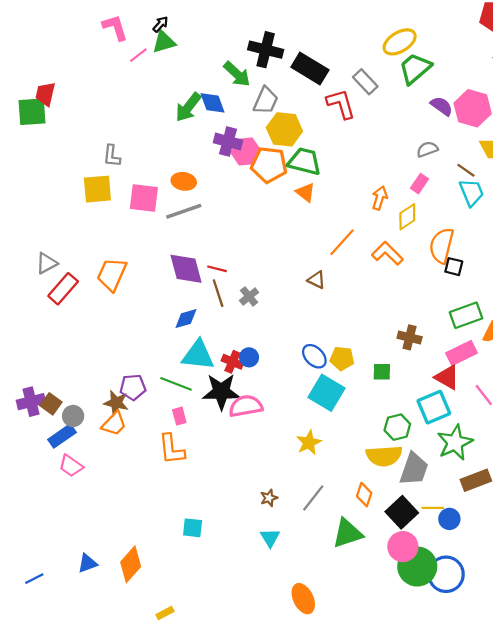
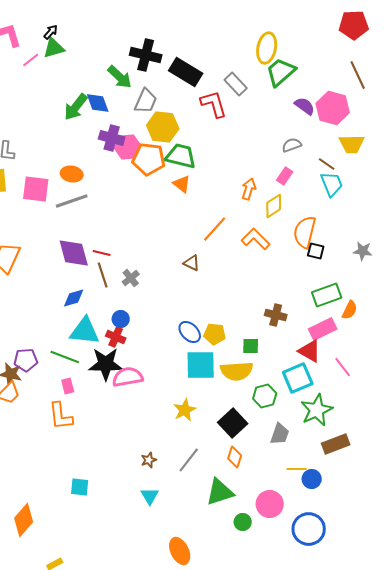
yellow ellipse: (400, 42) -> (267, 48), turned -48
blue circle: (249, 357) -> (121, 319), moved
cyan square: (327, 393) -> (201, 365), turned -32
yellow semicircle: (384, 456) -> (237, 371), moved
gray trapezoid: (414, 469) -> (280, 434), size x0.7
black square: (402, 512) -> (233, 423), moved
green circle: (417, 567) -> (243, 522), moved, size x0.5

